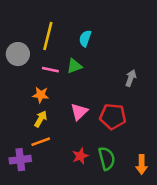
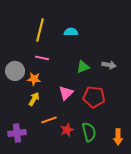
cyan semicircle: (85, 38) -> (71, 32), turned 72
gray circle: (18, 54) -> (15, 71), moved
green triangle: (74, 66) -> (83, 67), moved
gray arrow: (131, 78) -> (109, 65), turned 80
orange line: (41, 142) -> (49, 120), moved

